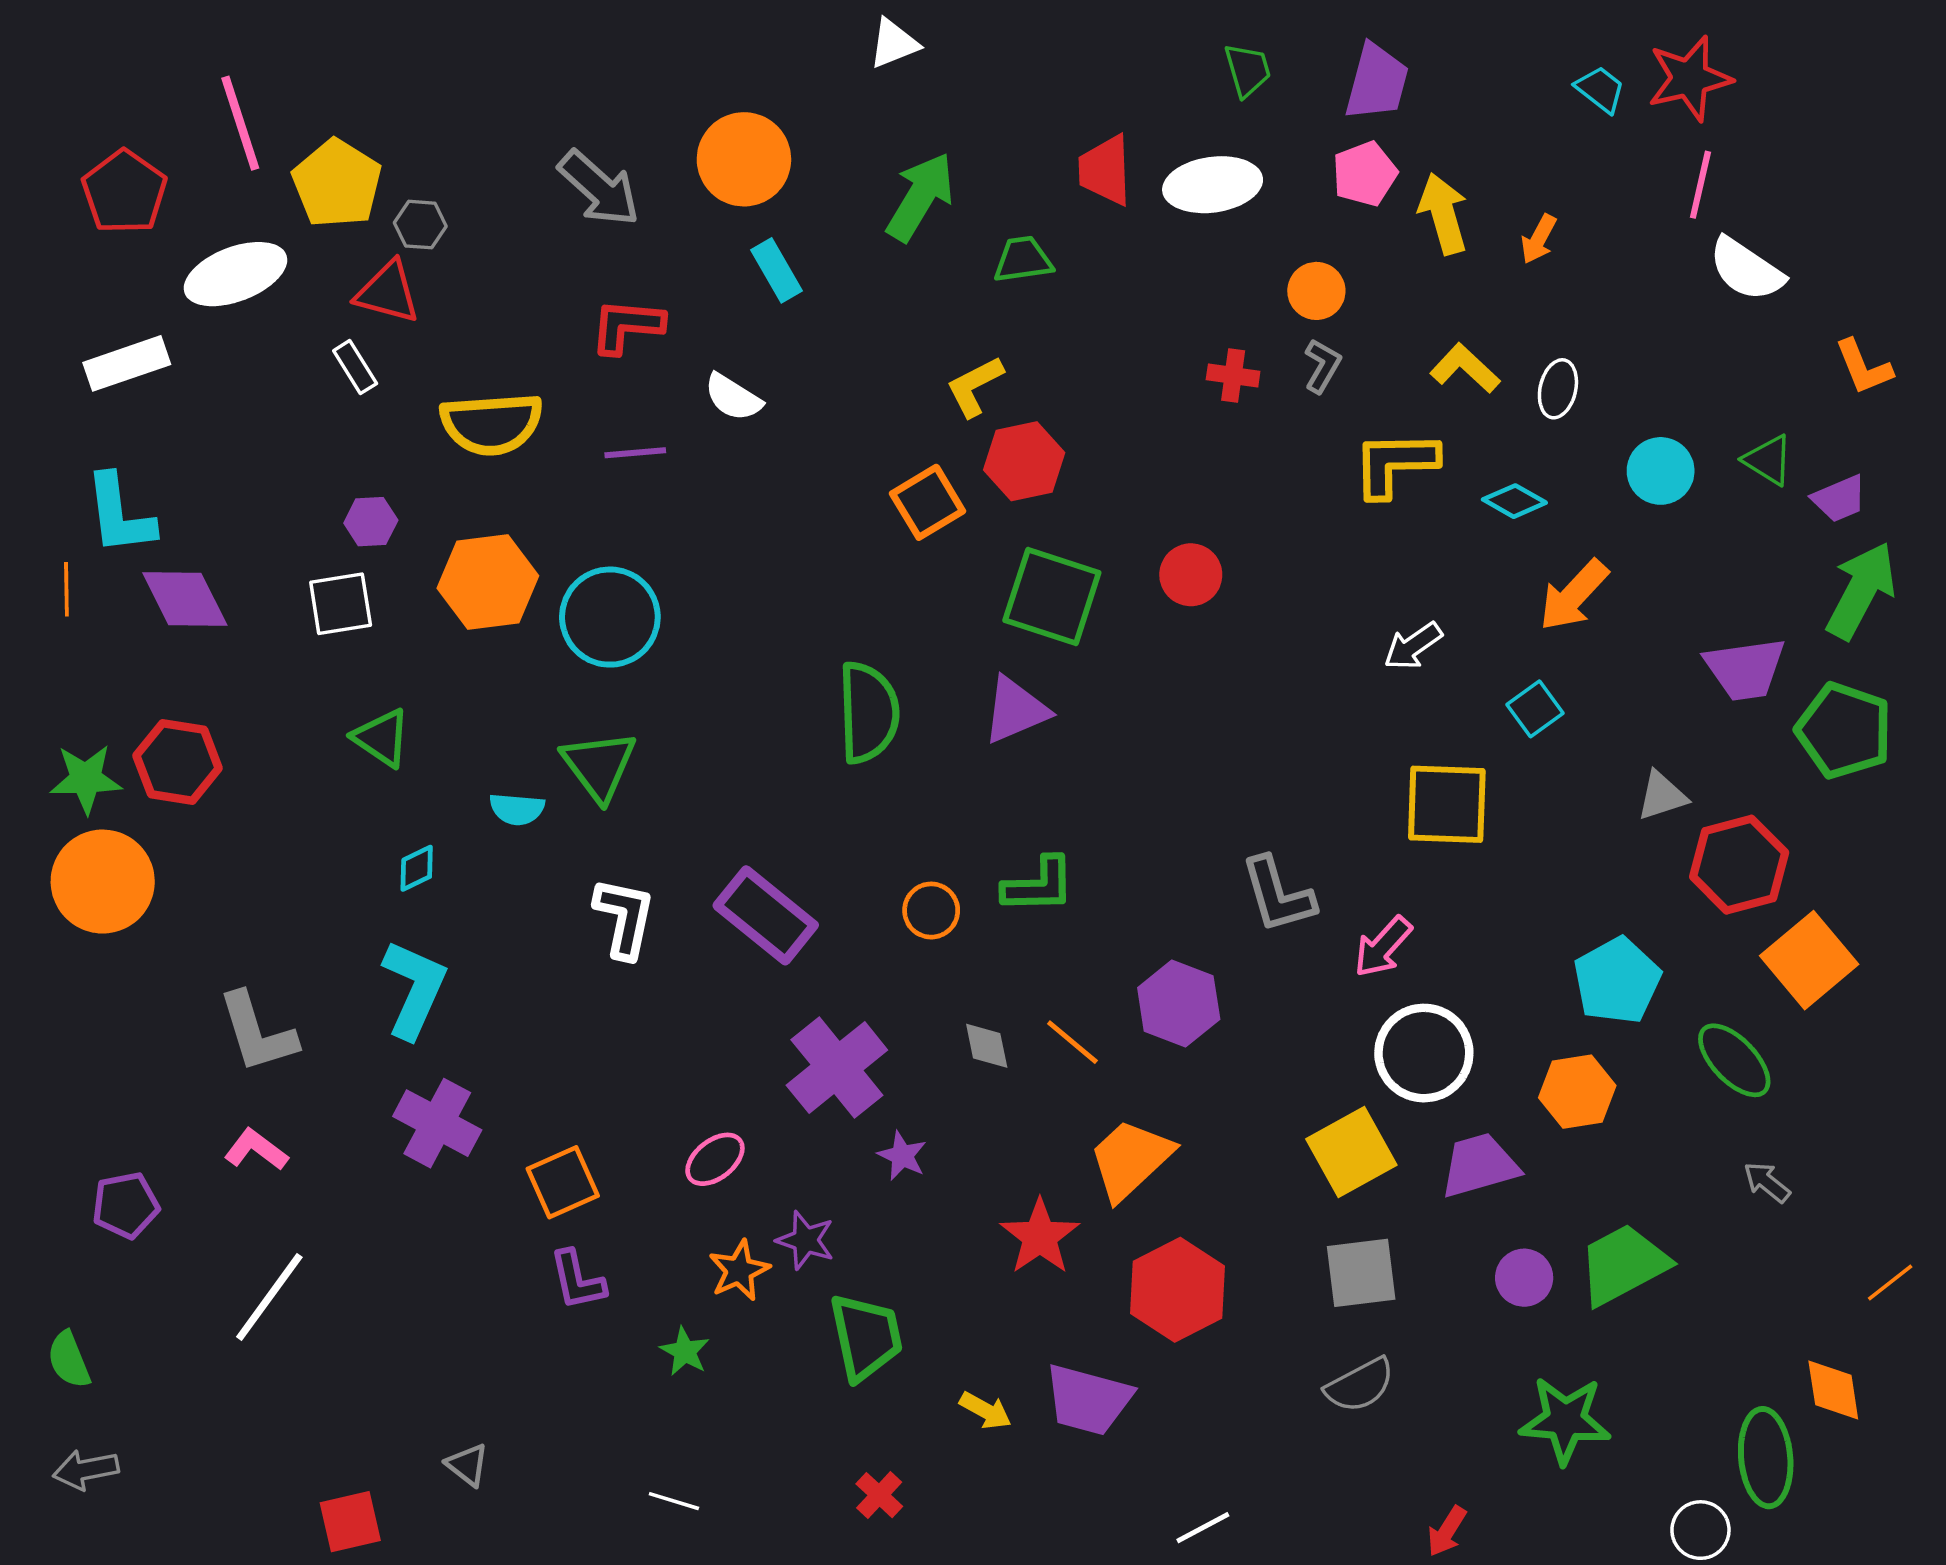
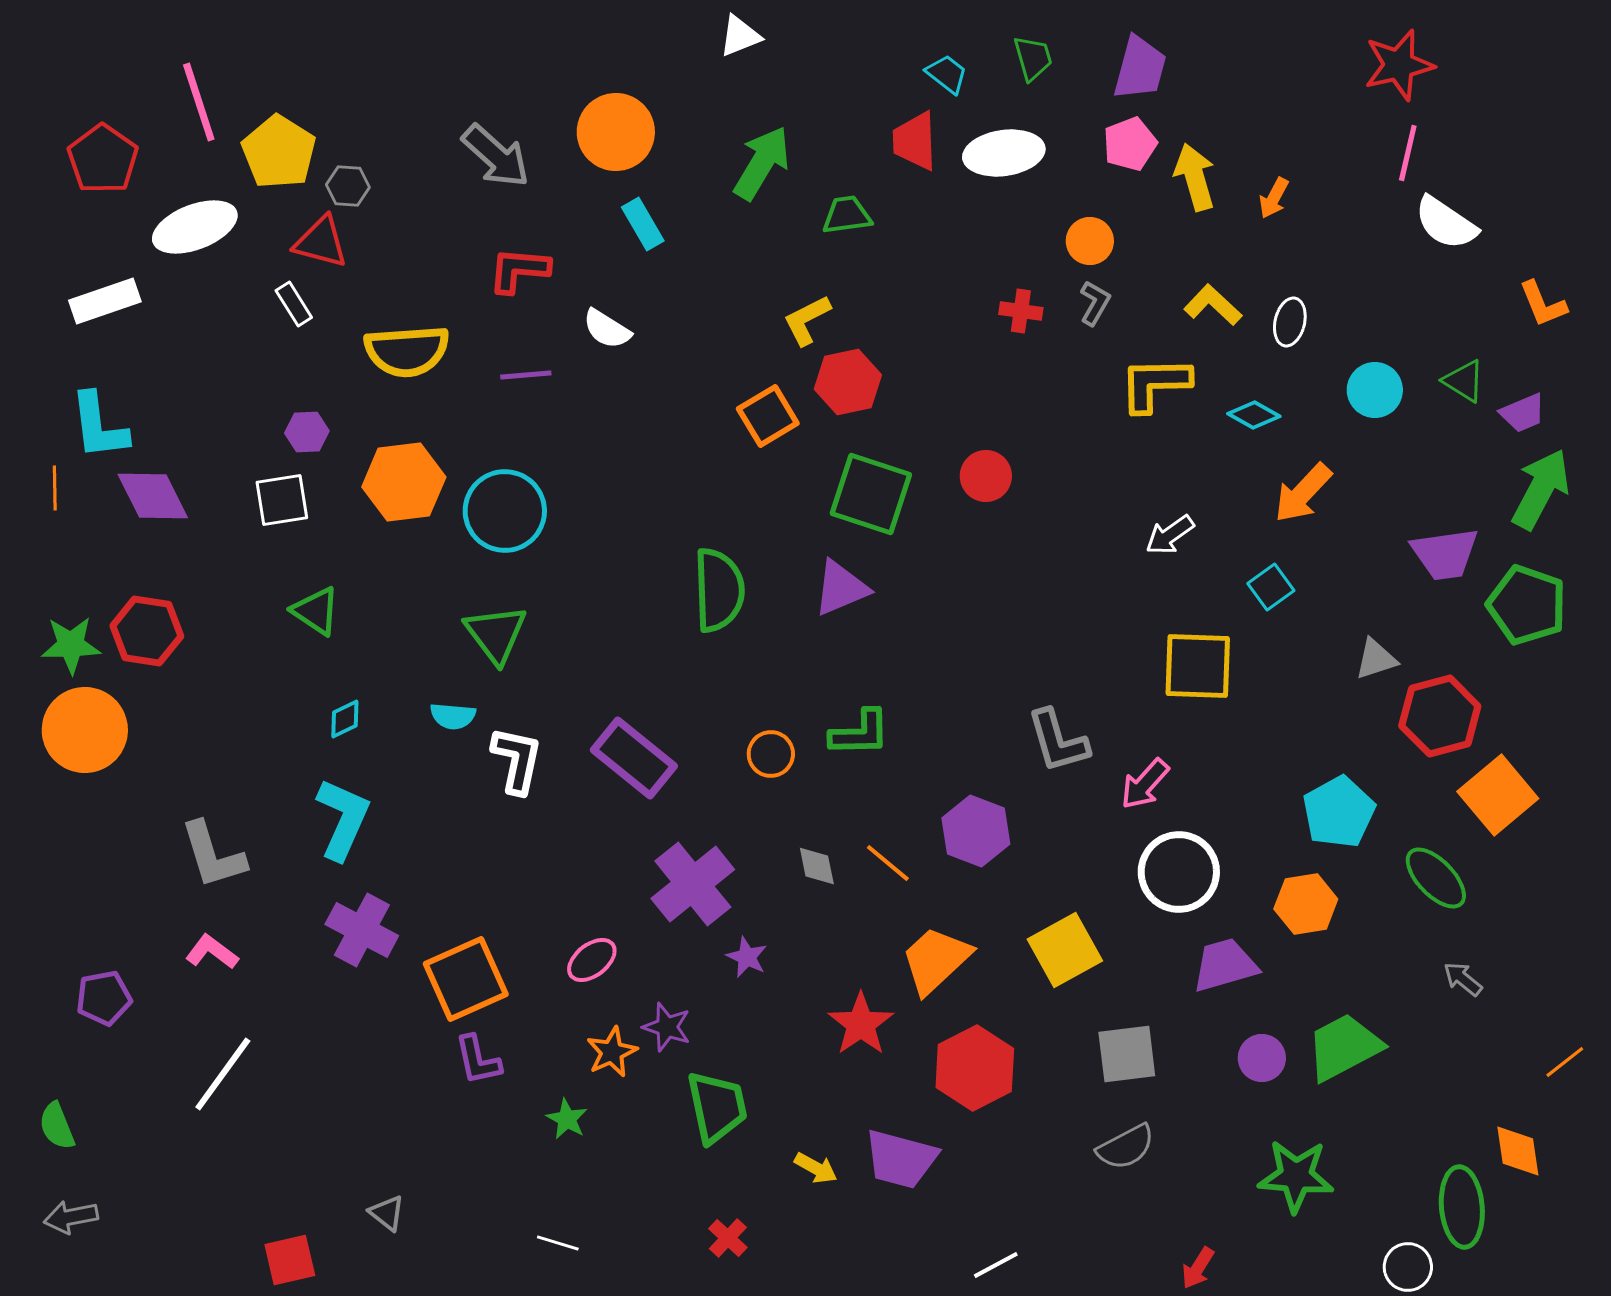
cyan trapezoid: (1600, 89) -> (947, 74), moved
cyan semicircle: (517, 809) -> (453, 716), moved
yellow square: (1351, 1152) -> (1065, 950), moved
orange square: (563, 1182) -> (466, 979), size x1.4

